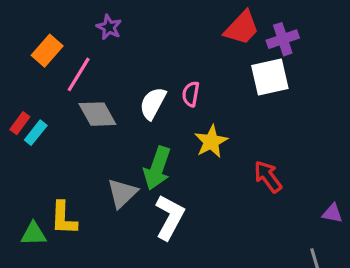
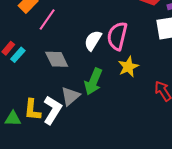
pink semicircle: (191, 94) -> (117, 36), size x1.8
gray diamond: (97, 114) -> (57, 59), moved
white L-shape: (170, 217) -> (52, 110), moved

